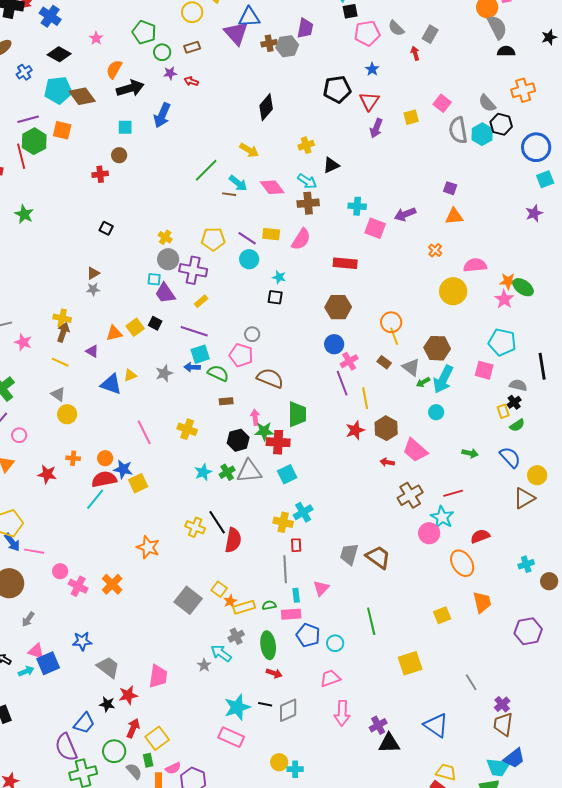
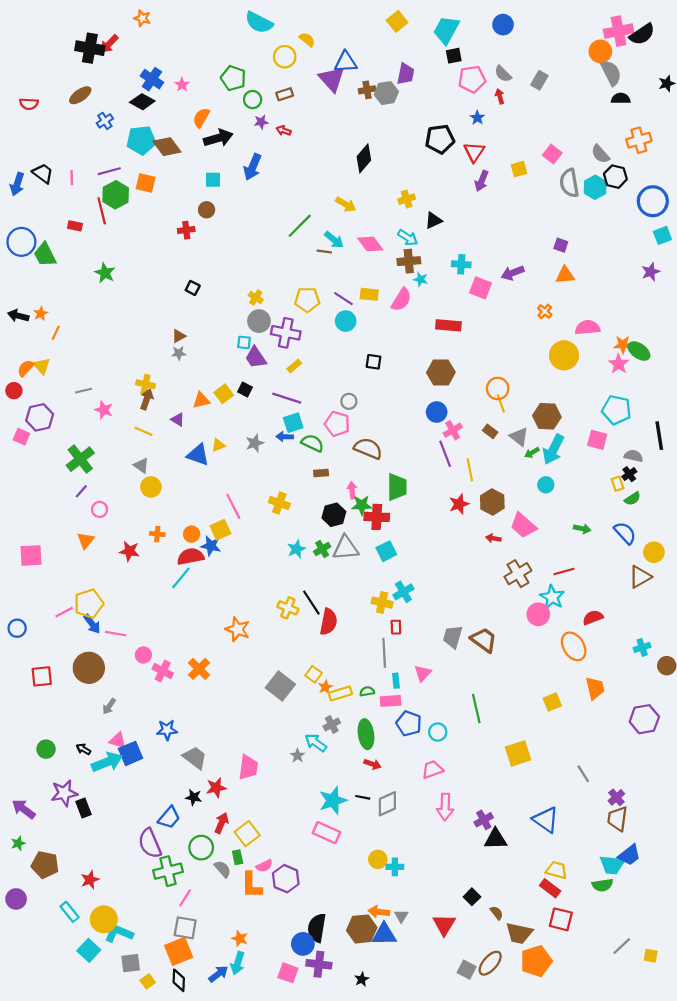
blue cross: (50, 16) -> (152, 79), moved
red arrow: (415, 53) -> (500, 96), moved
cyan star: (279, 277) -> (421, 279), moved
yellow square: (138, 483) -> (220, 530), moved
cyan arrow: (26, 671) -> (107, 762), size x1.8

